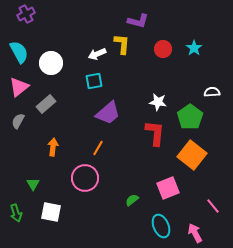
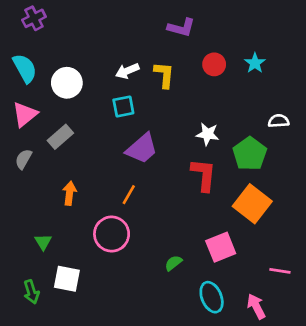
yellow L-shape: (122, 44) -> (164, 75), moved
pink line: (213, 206) -> (280, 271), turned -42
green arrow: (16, 213) -> (31, 292), moved

